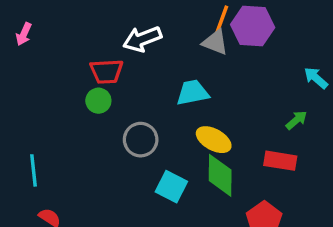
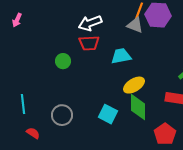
red trapezoid: (107, 71) -> (89, 43), moved
gray circle: (141, 140) -> (62, 115), moved
yellow ellipse: (214, 140) -> (134, 85), turned -60

